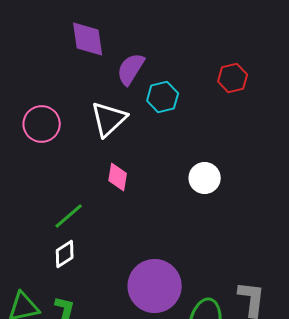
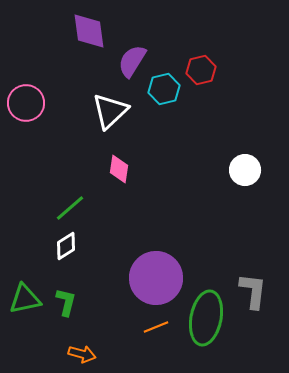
red hexagon: (233, 78) -> (201, 70), moved
pink circle: (42, 124) -> (26, 103), moved
white circle: (205, 178) -> (245, 170), moved

